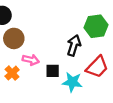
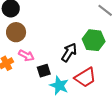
black square: (53, 71) -> (44, 71), turned -32

